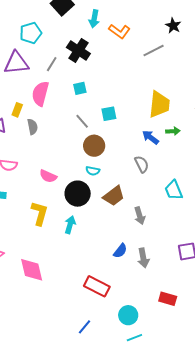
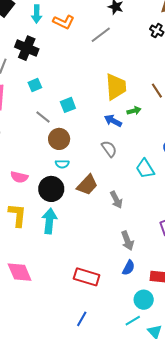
cyan arrow: (70, 225) -> (49, 221), size x1.4
blue semicircle: (120, 251) -> (129, 268), moved
cyan circle: (128, 315) -> (144, 300), moved

